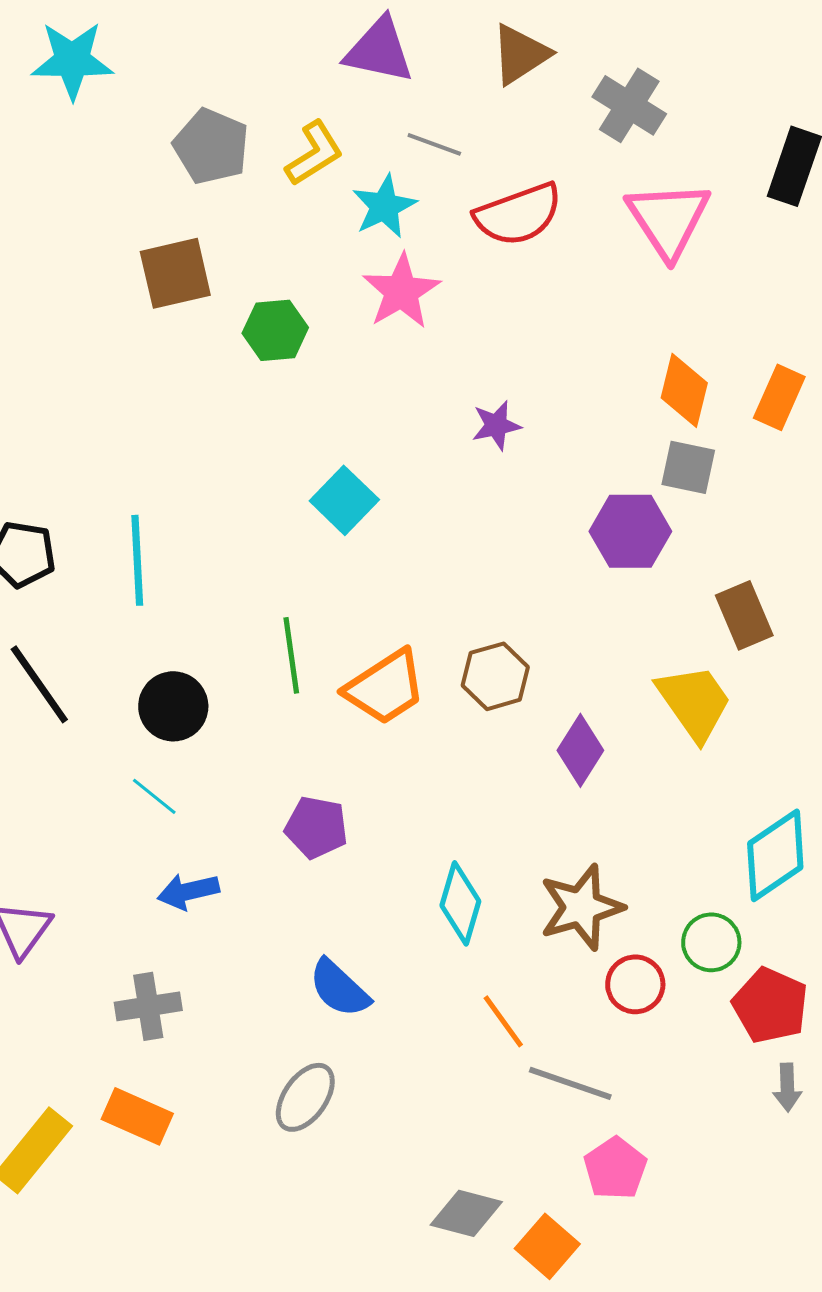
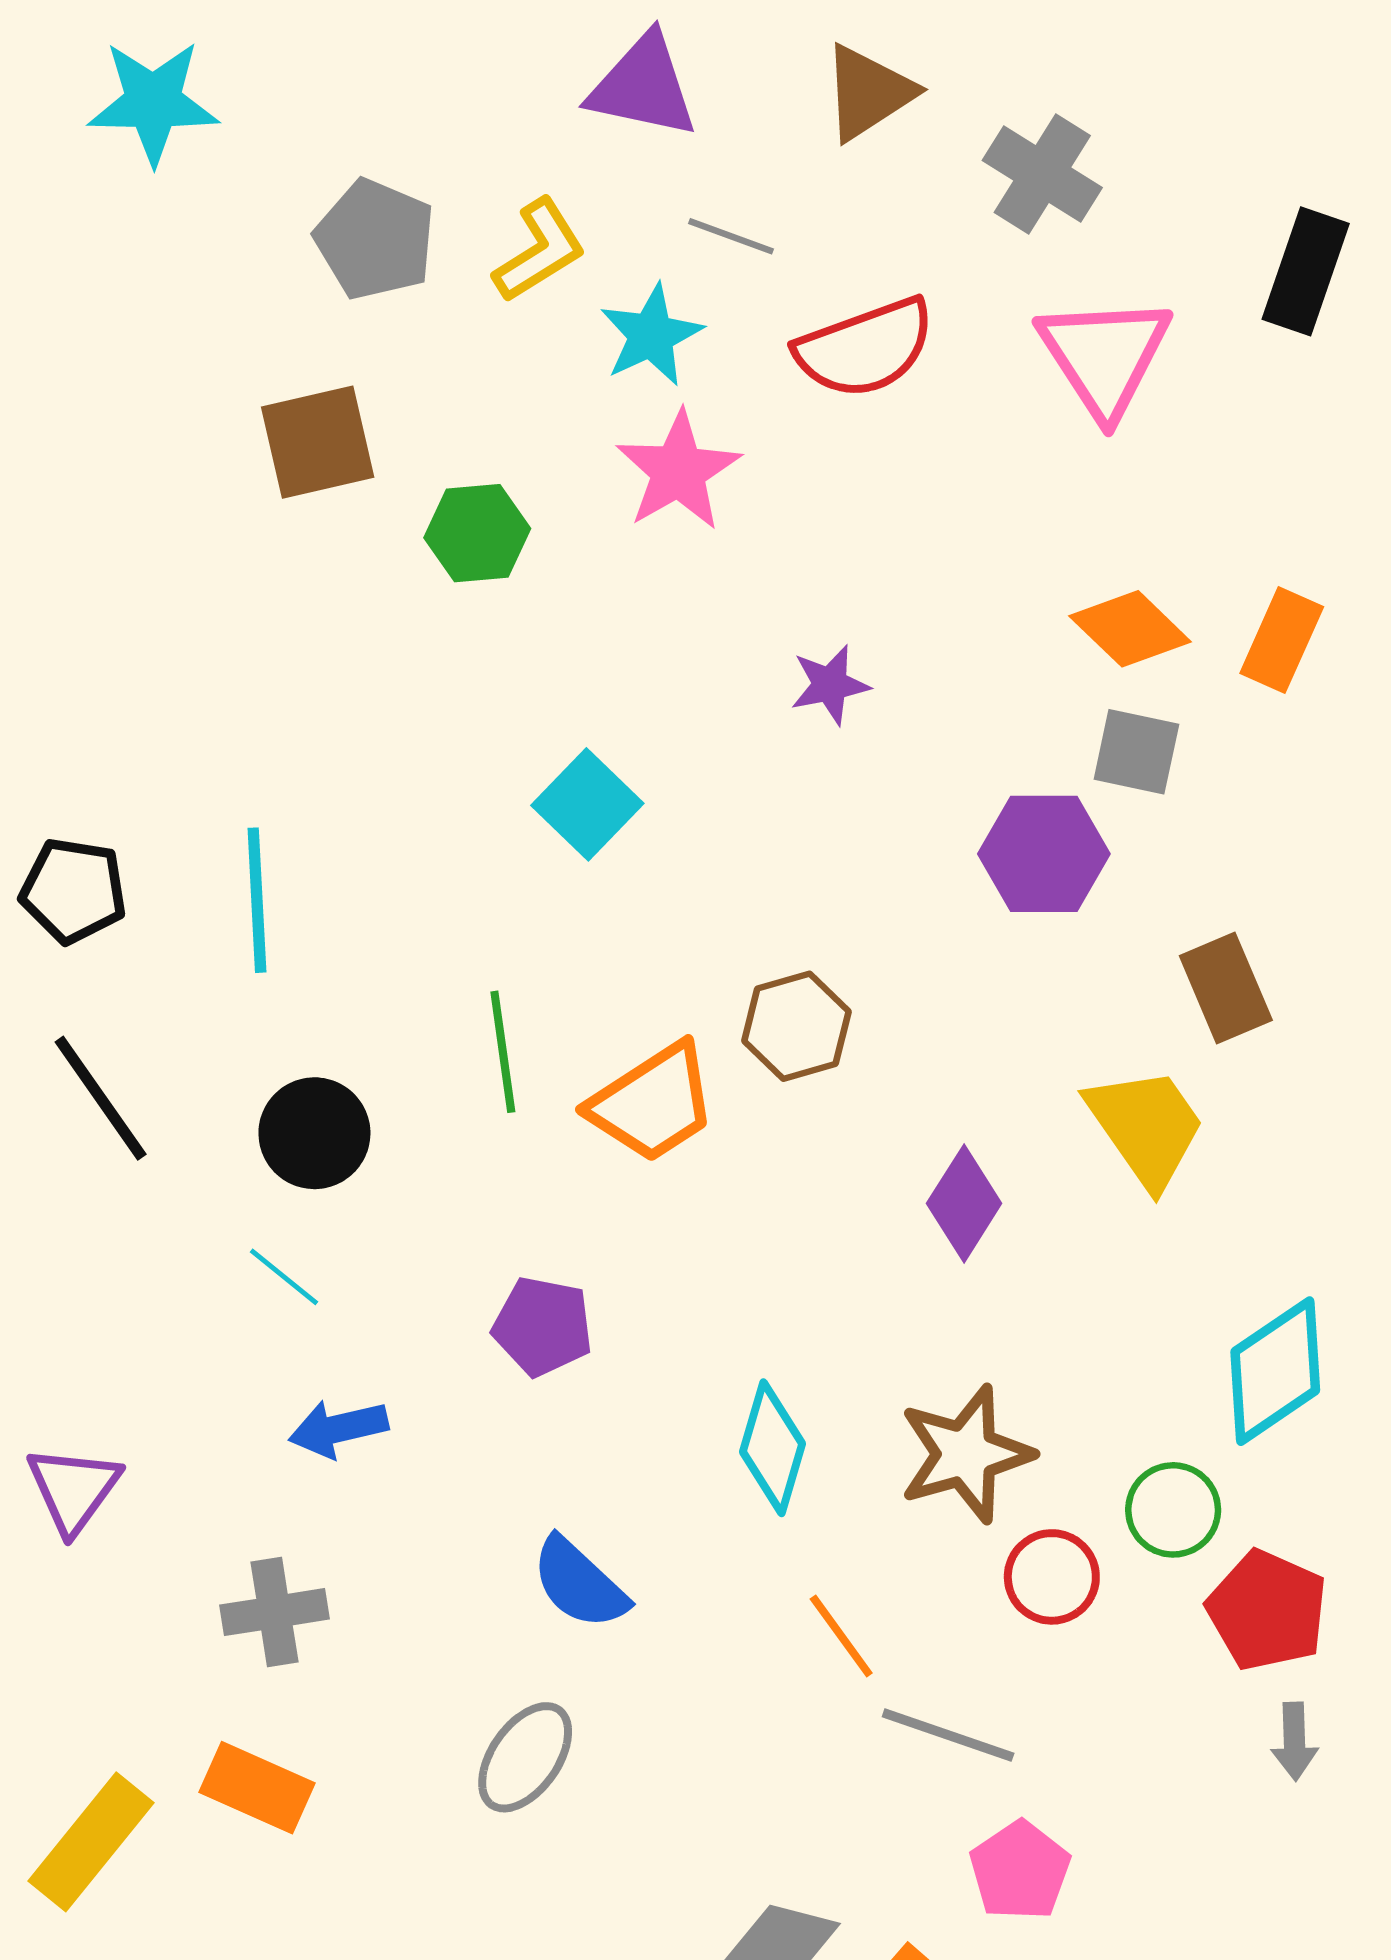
orange diamond: (684, 390) -> (1130, 629), turned -60
brown hexagon: (495, 676) -> (796, 1026), moved

